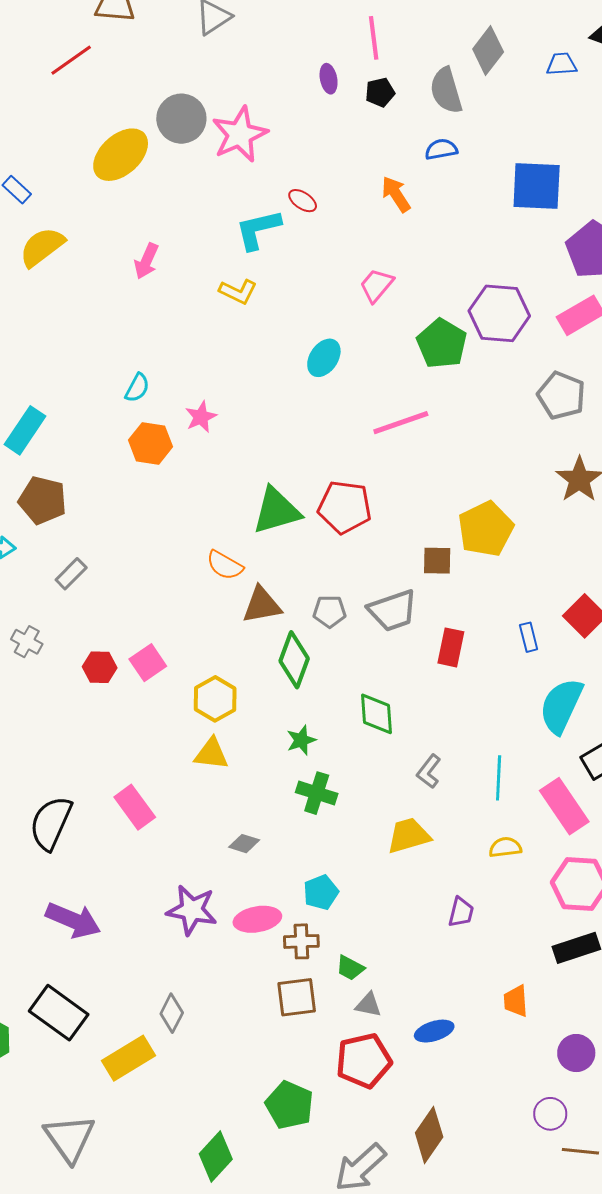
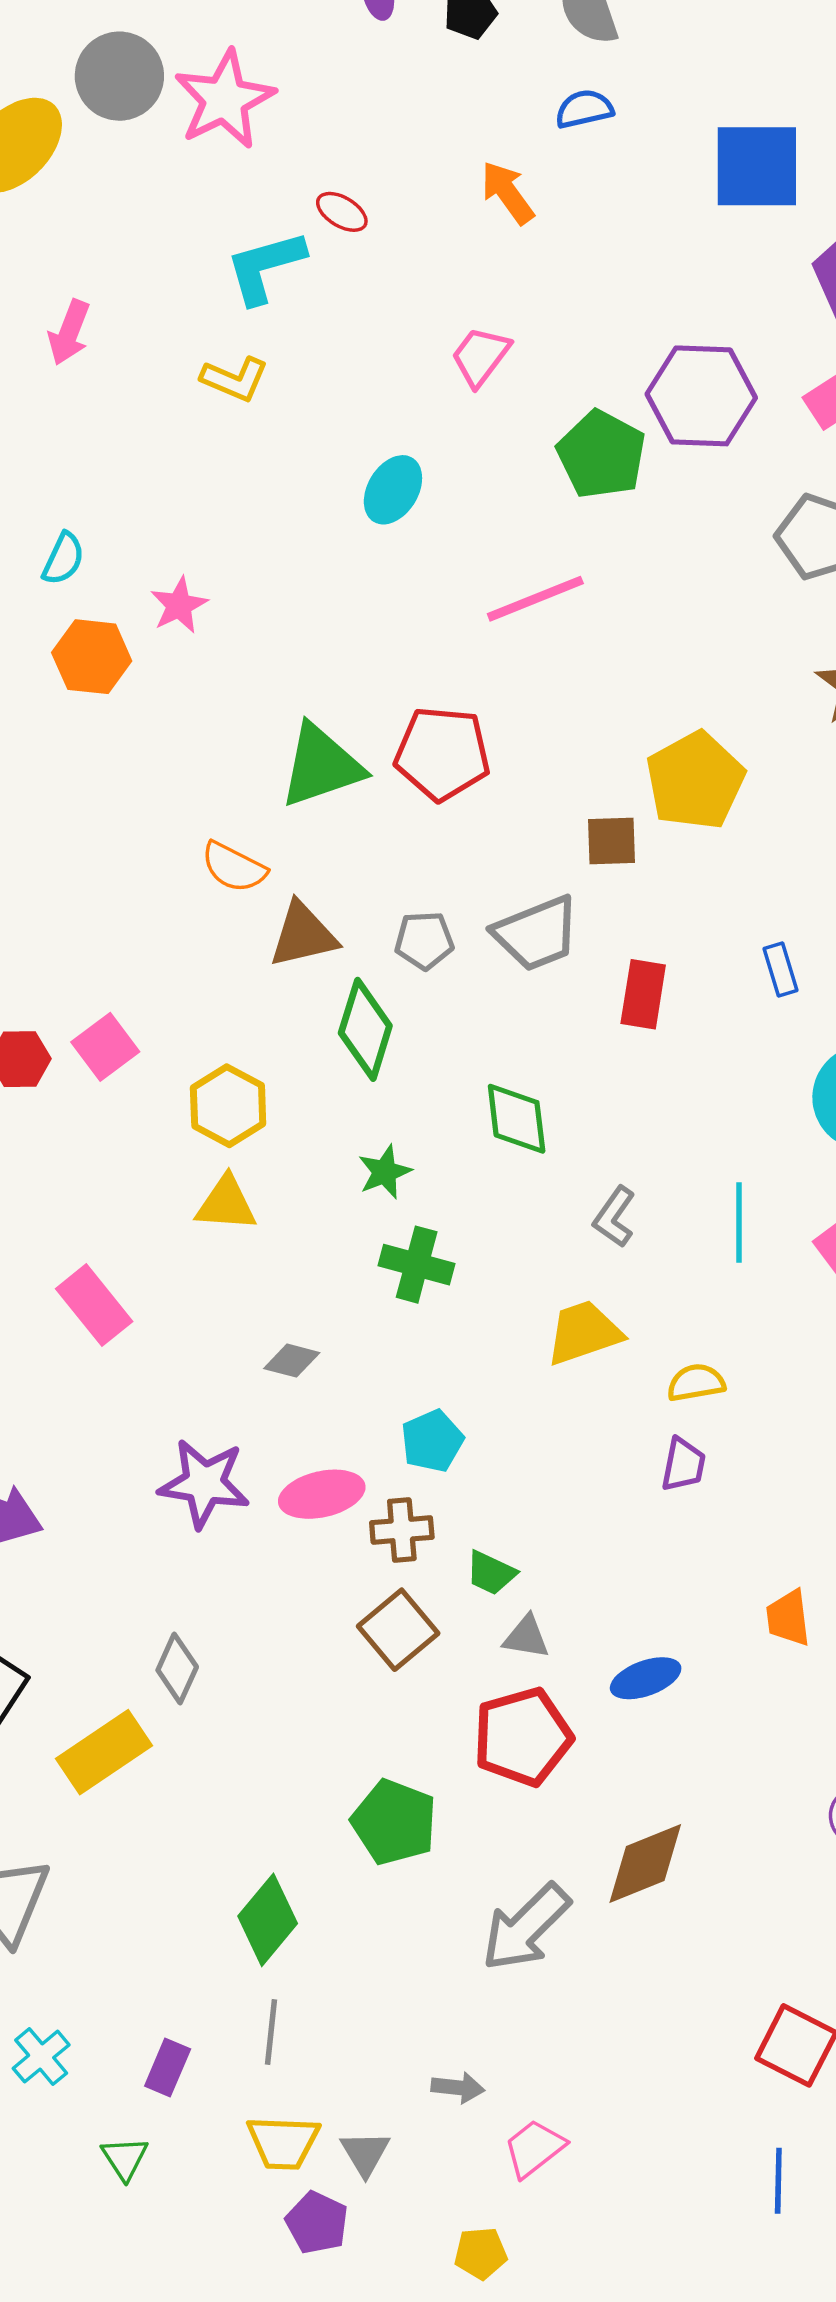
yellow semicircle: (505, 847) -> (696, 1383), moved
brown square: (297, 997) -> (398, 1630), turned -30
brown diamond: (429, 1135) -> (645, 1863), turned 36

